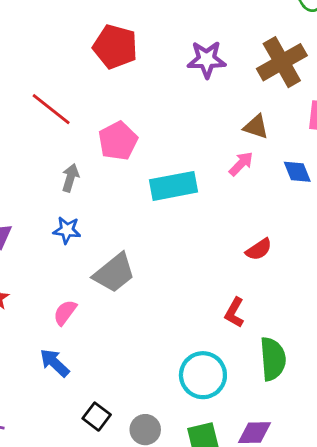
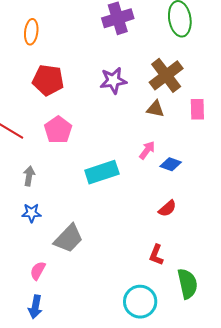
brown triangle: (256, 127) -> (155, 109), moved
pink pentagon: (118, 141) -> (58, 130), moved
blue diamond: (297, 172) -> (171, 164), moved, turned -40
blue arrow: (55, 363) -> (35, 307), turned -115

